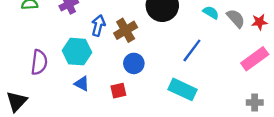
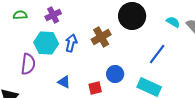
blue arrow: (98, 26) -> (71, 43), moved
cyan hexagon: (77, 52) -> (46, 43), moved
blue circle: (134, 63) -> (115, 74), moved

